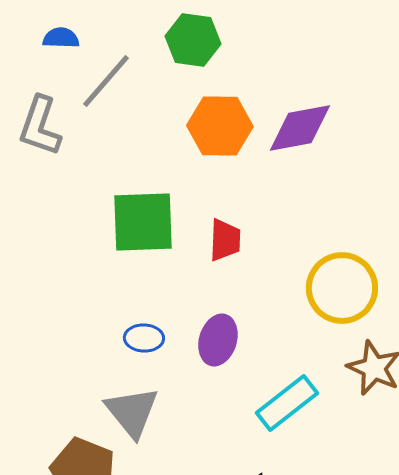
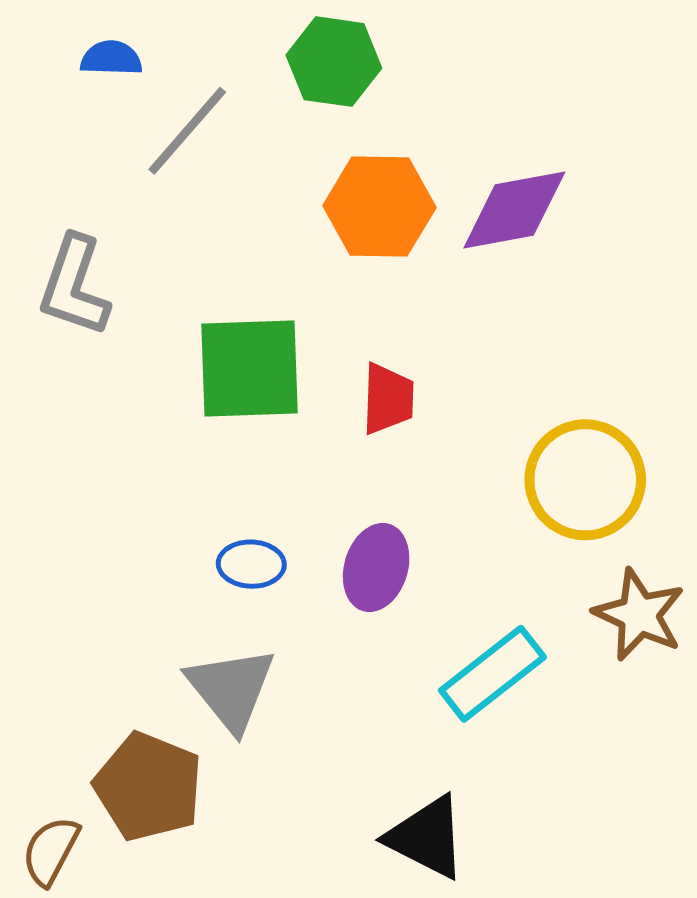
gray L-shape: (40, 126) -> (74, 286), moved

